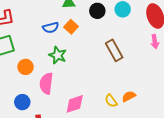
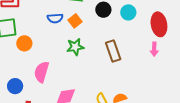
green star: (58, 55) -> (75, 47), moved, turned 30
orange circle: (26, 67) -> (24, 43), moved

